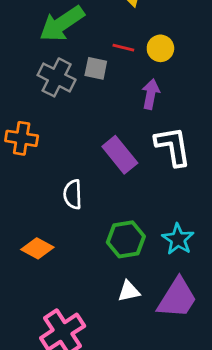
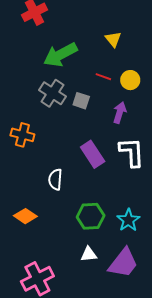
gray square: (96, 68) -> (81, 101), moved

